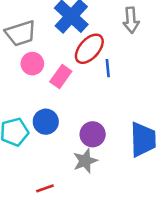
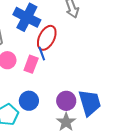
blue line: (108, 68) -> (42, 54), moved
blue trapezoid: (143, 140) -> (90, 103), moved

